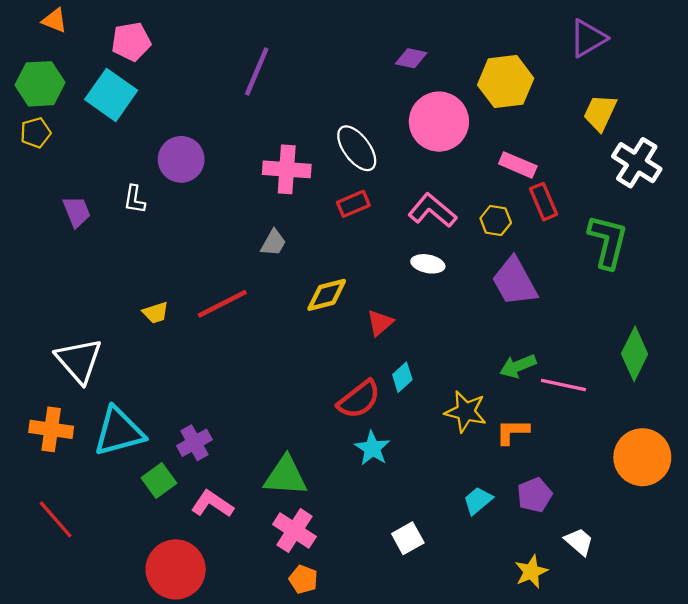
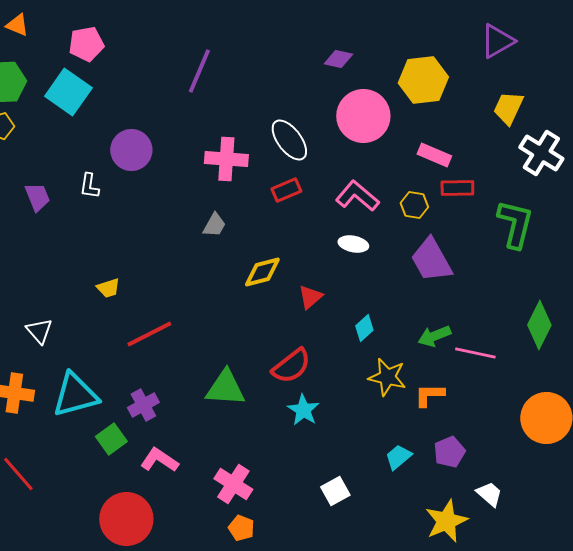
red rectangle: (543, 202) -> (457, 188), turned -68
red line: (222, 304) -> (149, 334), moved
white triangle: (79, 361) -> (39, 331), size x0.6
cyan diamond: (402, 377) -> (364, 328), moved
green triangle: (286, 476) -> (225, 388), moved
yellow star: (531, 572) -> (446, 521), size x1.4

